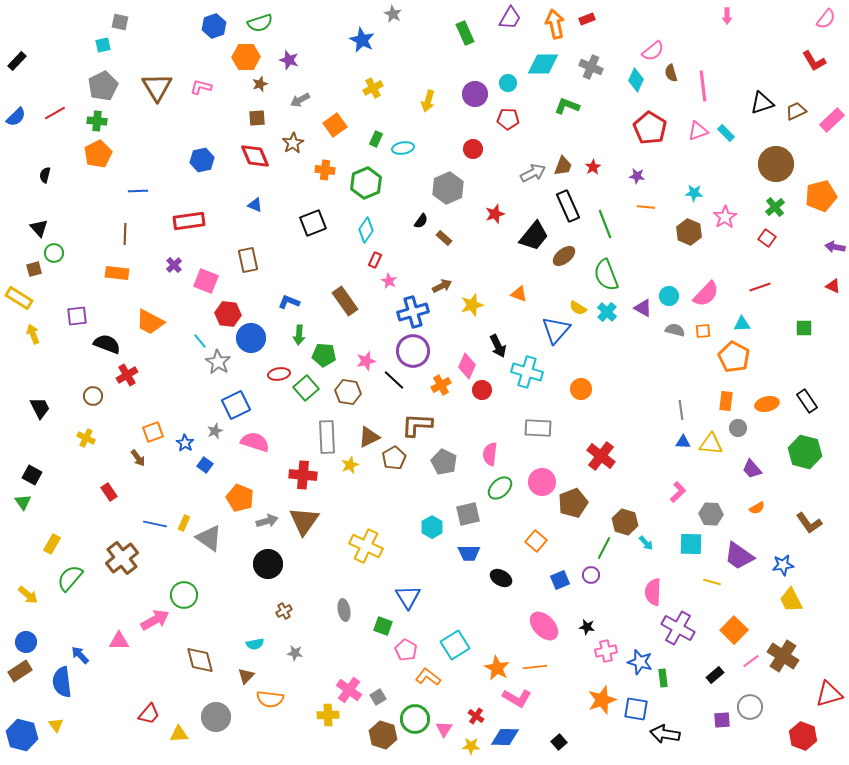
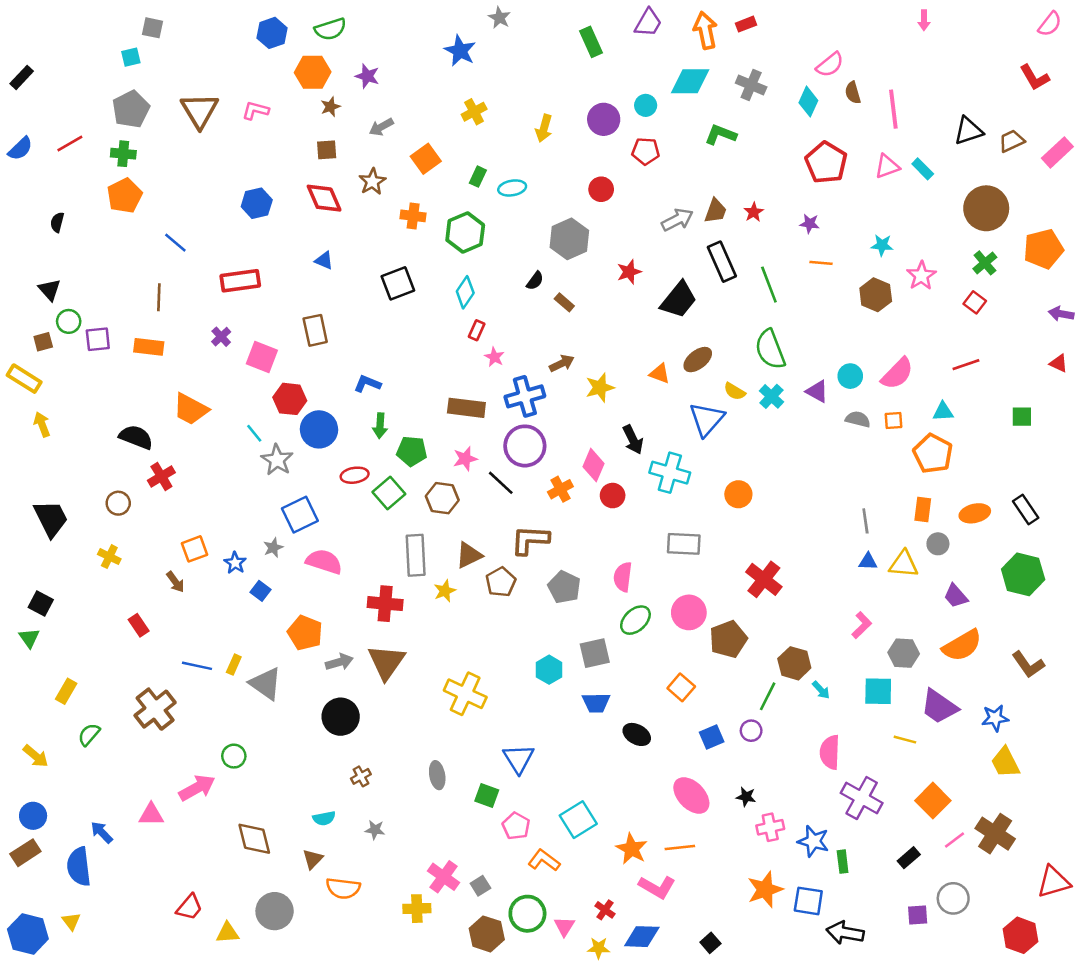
blue line: (138, 191) -> (175, 243), turned 42
brown ellipse: (564, 256) -> (698, 360), moved
brown rectangle: (345, 301) -> (466, 408), moved, turned -48
purple square: (77, 316) -> (98, 339), moved
black trapezoid: (40, 408) -> (51, 518), size x1.4
orange semicircle: (757, 508) -> (962, 645), size x2.0
green semicircle: (70, 578) -> (89, 734), size x0.7
green circle: (184, 595) -> (234, 756), size x0.7

